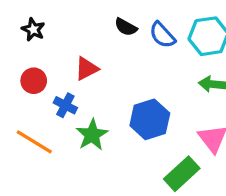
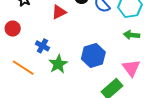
red triangle: (87, 69) -> (59, 12), moved
red circle: (34, 81) -> (13, 29), moved

